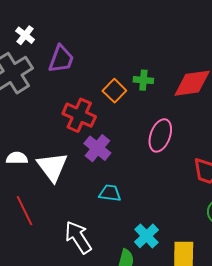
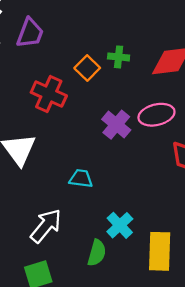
pink ellipse: (160, 135) -> (156, 115), moved, turned 56
purple cross: (97, 148) -> (116, 125), moved
white arrow: (78, 237) -> (46, 226), turned 72

